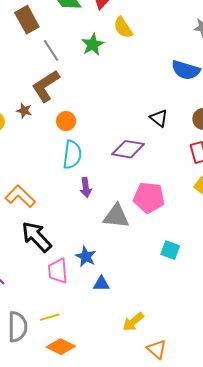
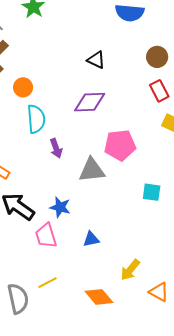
black triangle: (159, 118) -> (96, 60), moved
blue star: (86, 257) -> (60, 207), moved
orange diamond: (61, 347) -> (99, 297), moved, turned 36

